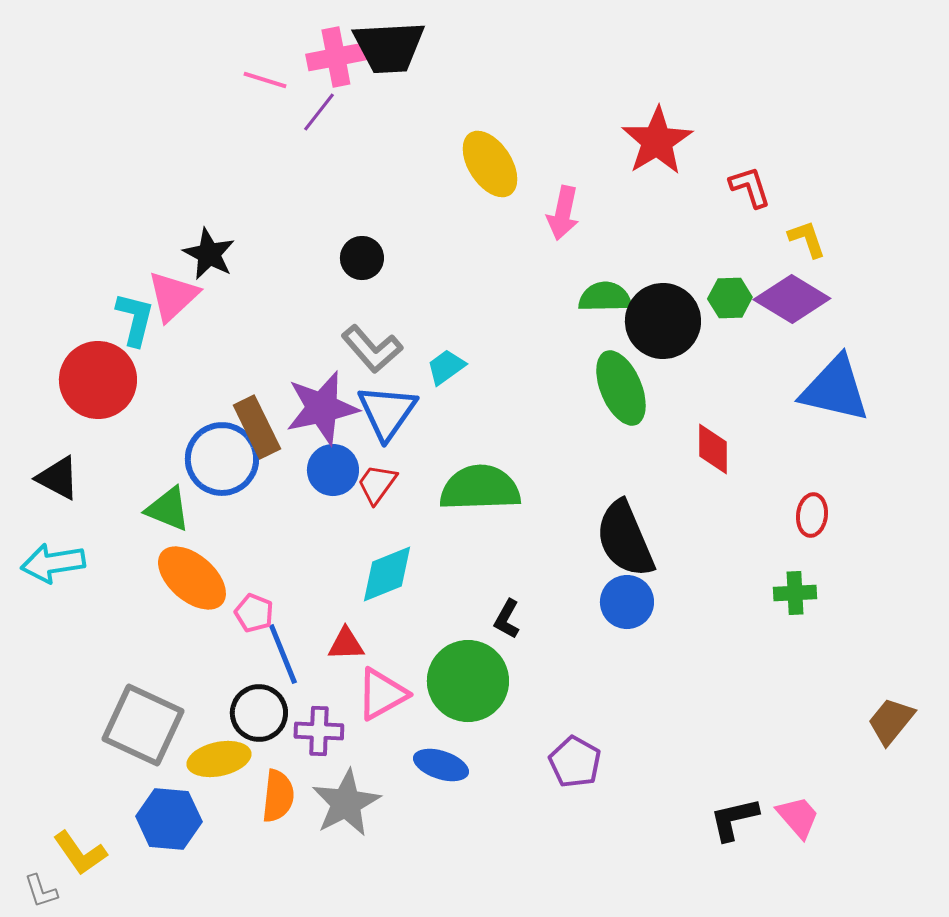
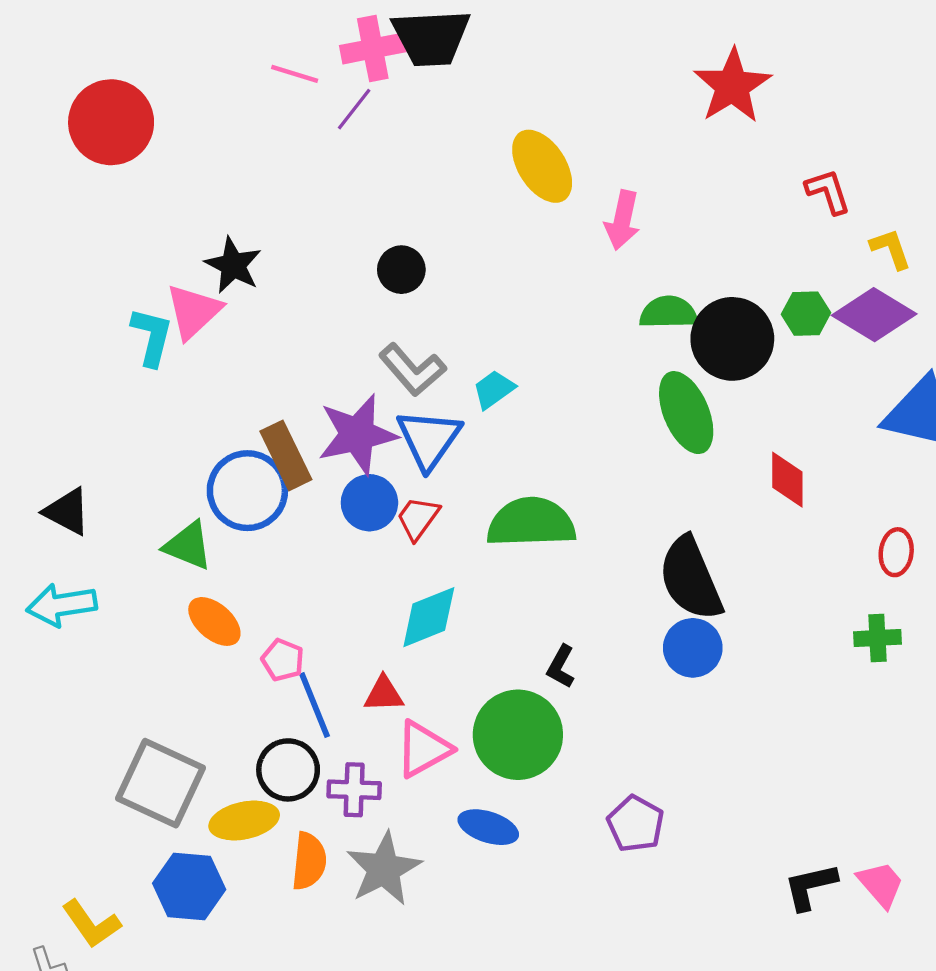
red star: (657, 141) -> (732, 86), moved
red circle: (98, 380) -> (111, 122), moved
orange ellipse: (192, 578) -> (214, 621), size x0.7

